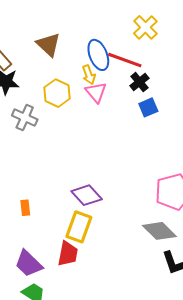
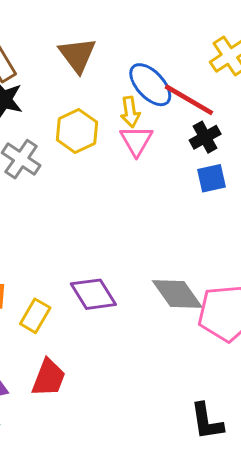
blue ellipse: (98, 55) -> (150, 85), turned -32
yellow rectangle: (79, 227) -> (35, 316), moved, size x0.7
gray diamond: (159, 231) -> (177, 294), moved

